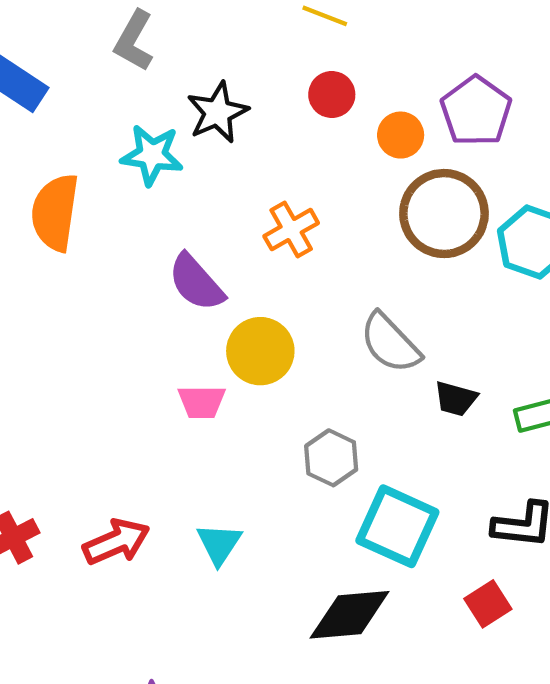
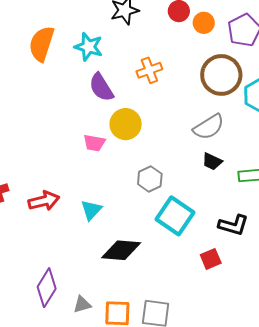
orange circle: (401, 135) -> (204, 23), moved
cyan star: (152, 155) -> (89, 47), moved
gray semicircle: (390, 343) -> (209, 127), moved, turned -88
black diamond: (350, 615) -> (121, 250), moved

